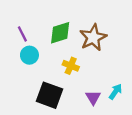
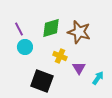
brown star: (93, 37) -> (79, 32), turned -30
purple triangle: (93, 98) -> (79, 68), moved

